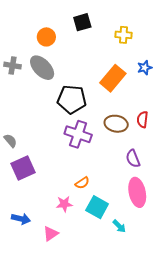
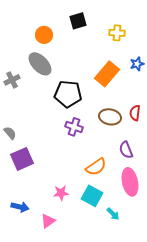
gray cross: (12, 66) -> (12, 80), moved, turned -35
purple cross: (78, 134) -> (74, 127), size x0.7
orange semicircle: (82, 183) -> (96, 167), moved, size x1.5

